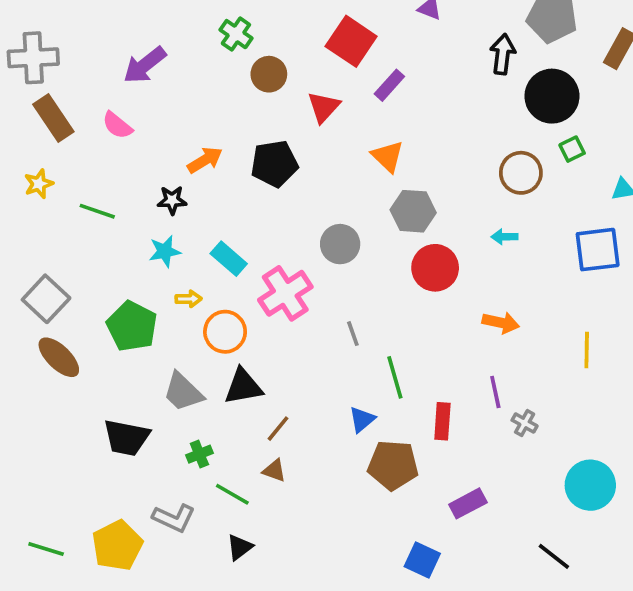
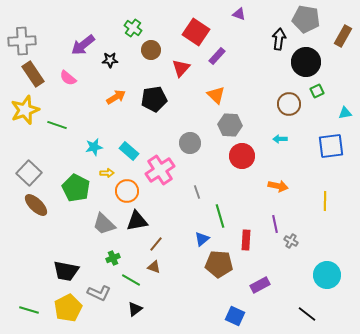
yellow star: (39, 184) -> (25, 110), size x1.8
black star: (172, 200) -> (110, 60), moved
black trapezoid: (126, 438) -> (66, 271), moved

